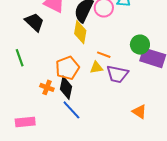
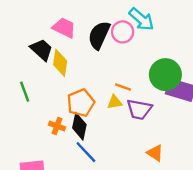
yellow diamond: (80, 32) -> (60, 63), moved
green circle: (140, 45) -> (165, 75), size x1.4
orange triangle: (139, 112) -> (155, 153), moved

